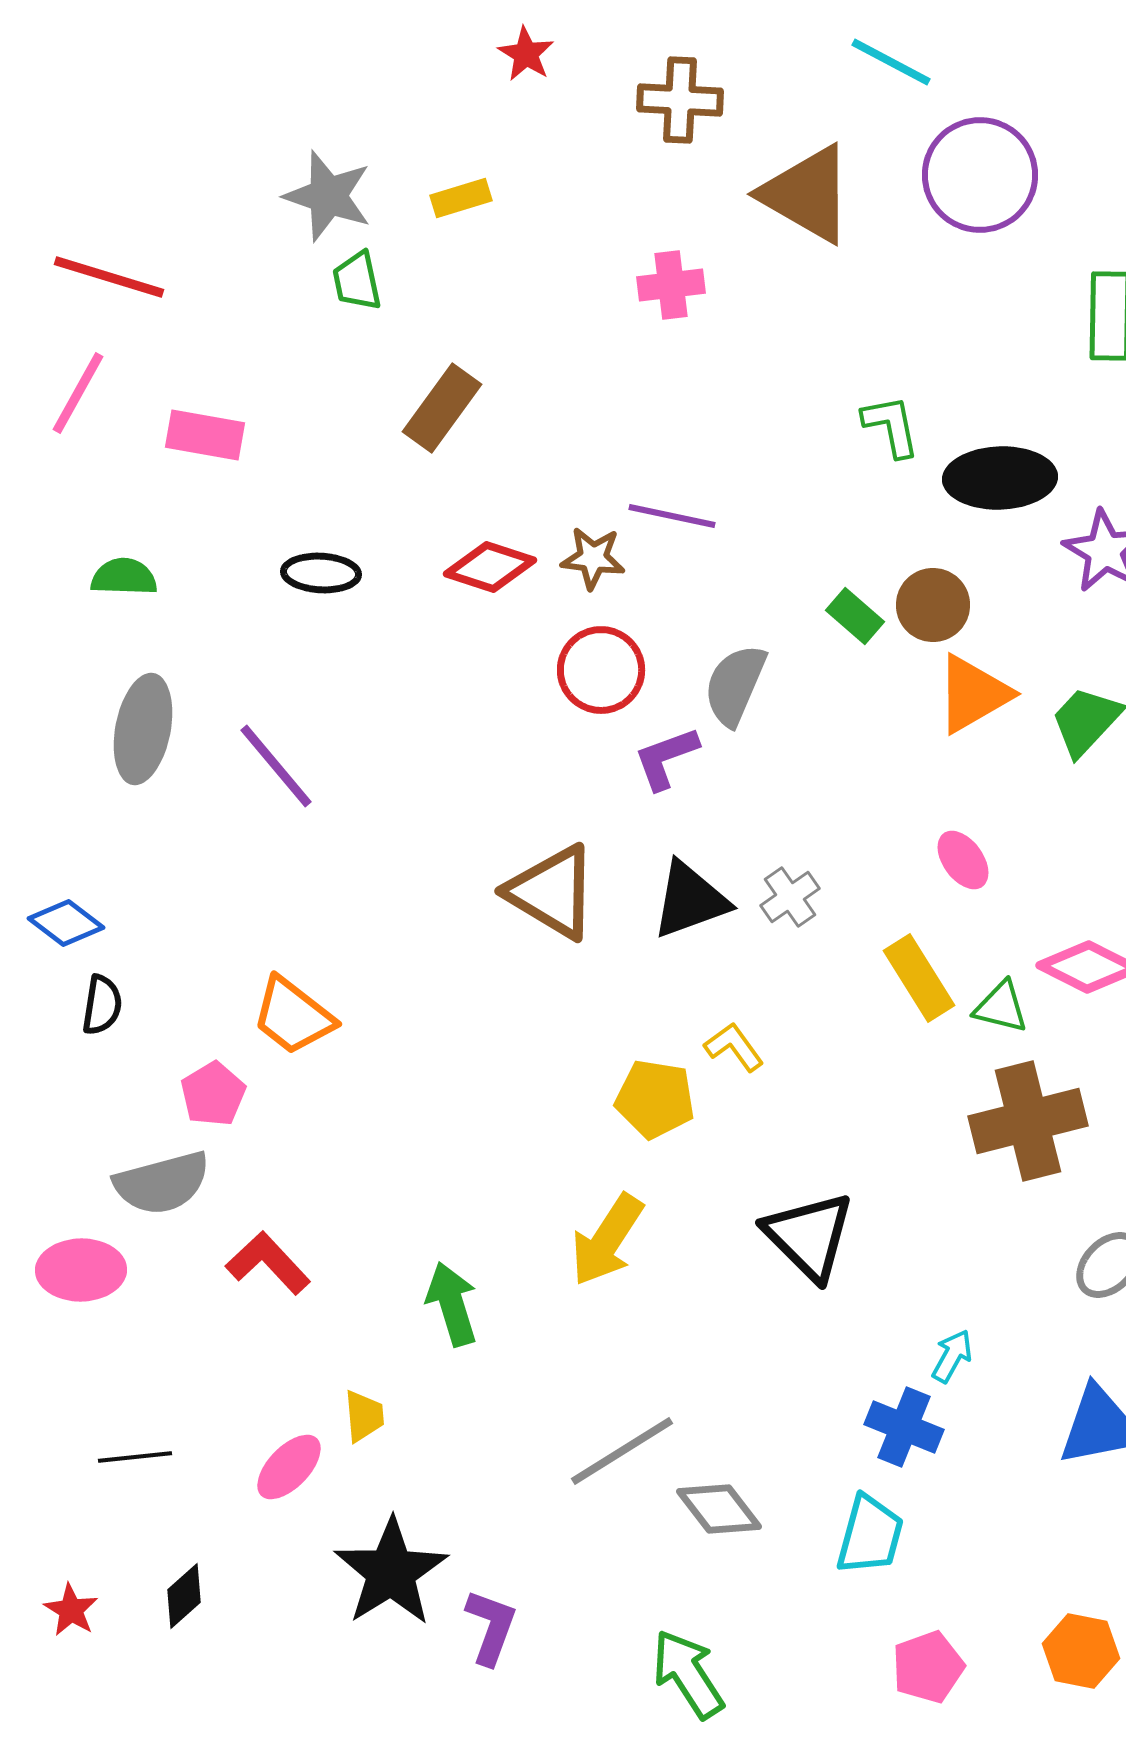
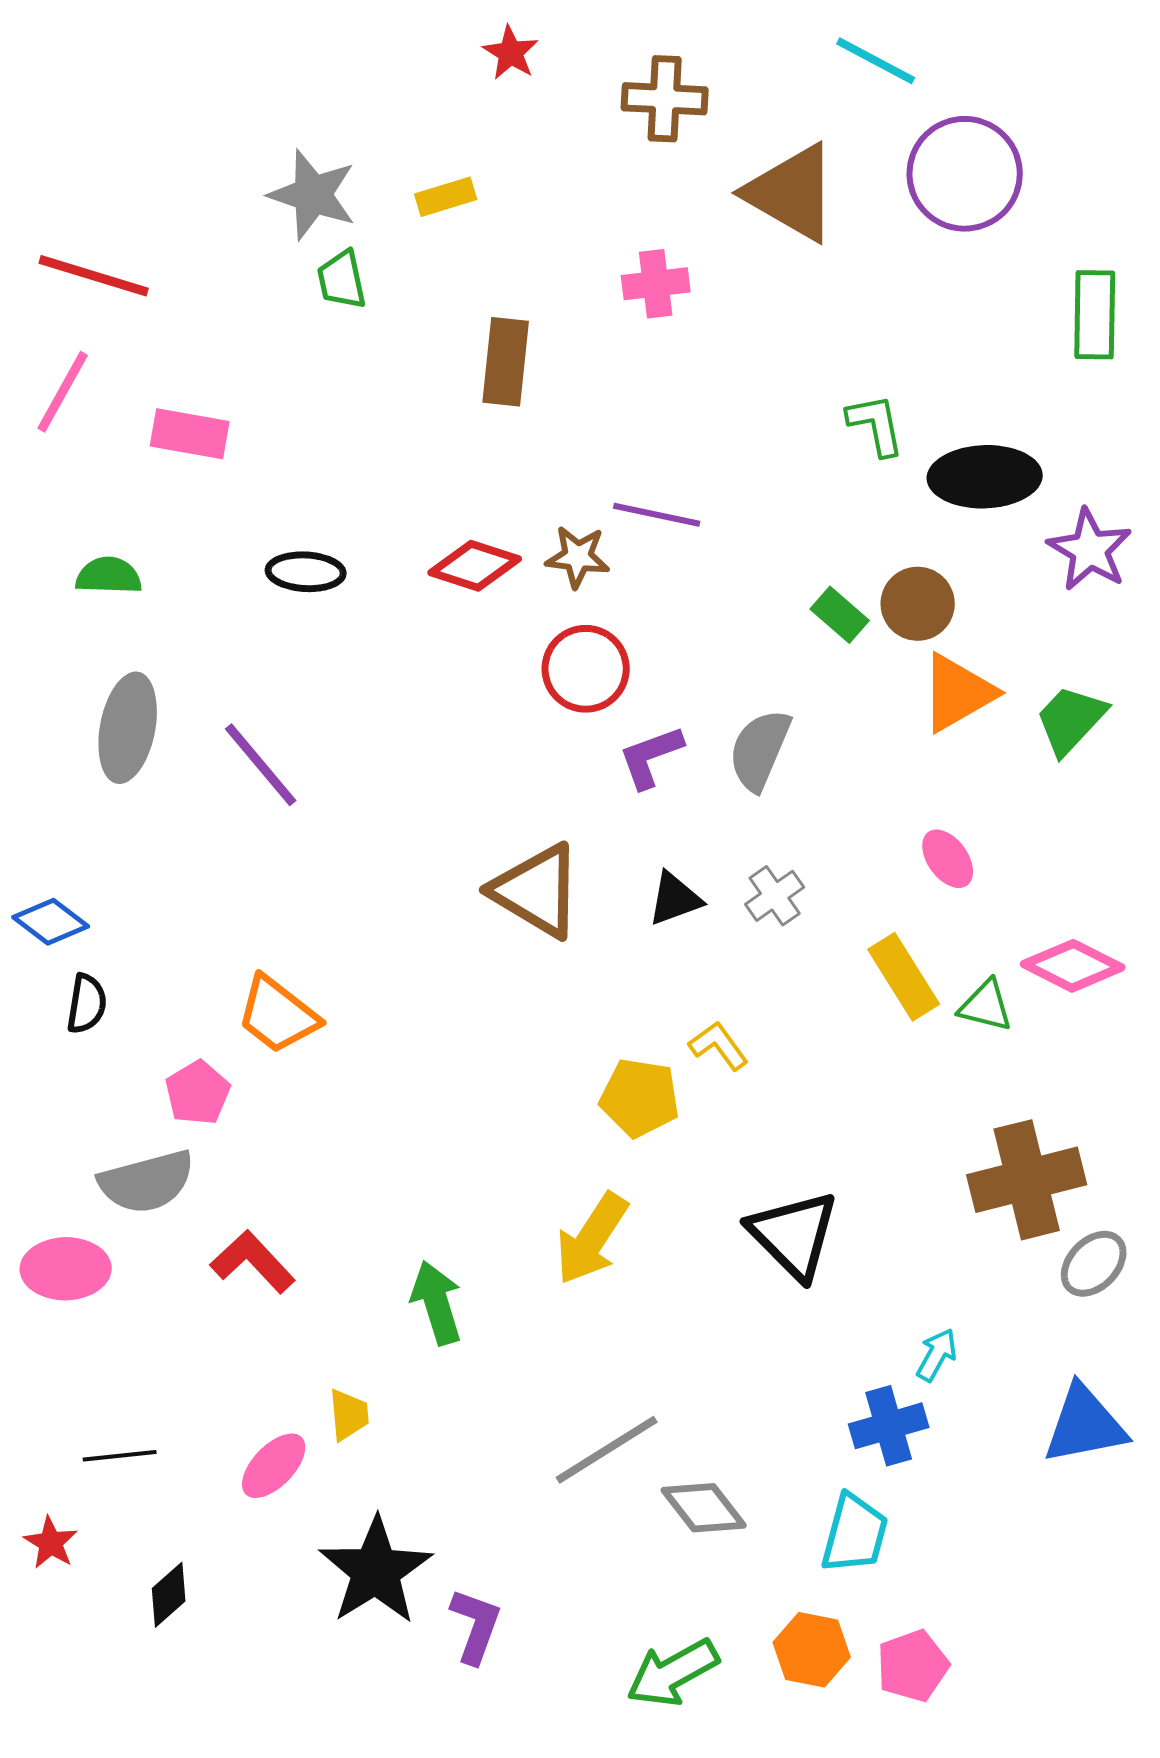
brown rectangle: (442, 408) -> (506, 362), moved, turned -30
gray semicircle: (735, 685) -> (760, 750), moved
black triangle: (690, 900) -> (675, 899), size x0.7
brown cross: (1028, 1121) -> (1027, 1180), moved
blue cross: (904, 1427) -> (889, 1426), turned -38
red star: (71, 1610) -> (51, 1543), moved
orange hexagon: (1081, 1651) -> (812, 1650), moved
green arrow: (688, 1674) -> (673, 1673), turned -86

